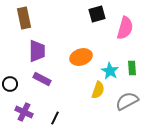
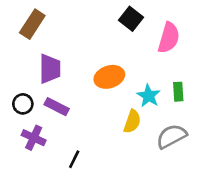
black square: (97, 14) -> (131, 19), turned -36
brown rectangle: (24, 18) -> (32, 24), turned 45
black circle: (10, 84) -> (23, 104), moved
purple cross: (24, 112) -> (34, 138), moved

